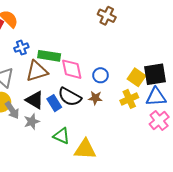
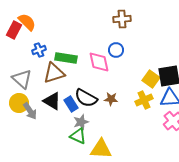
brown cross: (107, 16) -> (122, 19), turned -30
pink diamond: (72, 69) -> (99, 62), moved
blue circle: (101, 75) -> (116, 50), moved
gray star: (32, 122) -> (81, 122), moved

